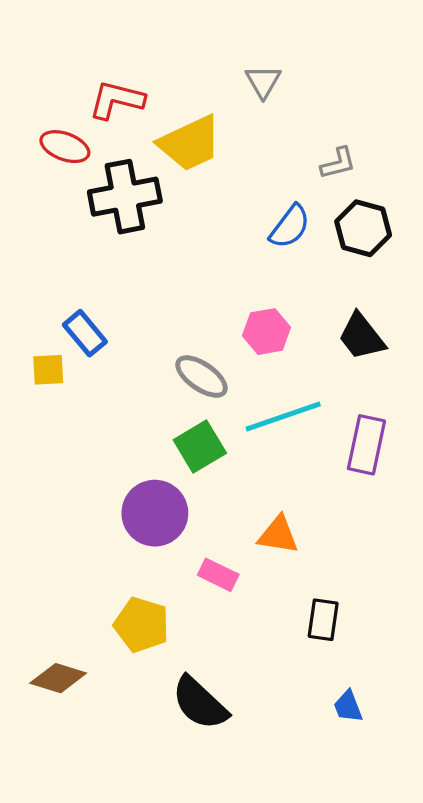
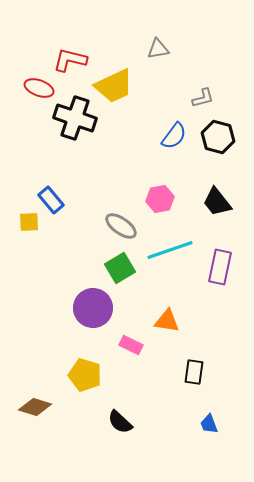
gray triangle: (263, 82) -> (158, 49), turned 50
black cross: (125, 197) -> (75, 118), turned 30
black semicircle: (200, 703) -> (120, 422), size x0.7

